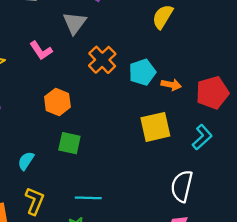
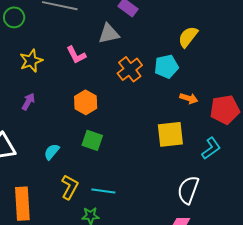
gray triangle: (75, 23) -> (109, 34), turned 35
cyan pentagon: (142, 72) -> (166, 67), moved
yellow L-shape: (35, 201) -> (70, 187), moved

